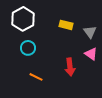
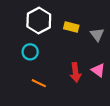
white hexagon: (23, 19) -> (39, 21), moved
pink triangle: (91, 54) -> (98, 70), moved

